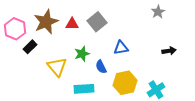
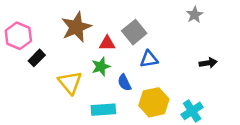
brown star: (46, 22) -> (76, 27), moved
gray square: (97, 22) -> (134, 32), moved
red triangle: (72, 24) -> (107, 43), moved

